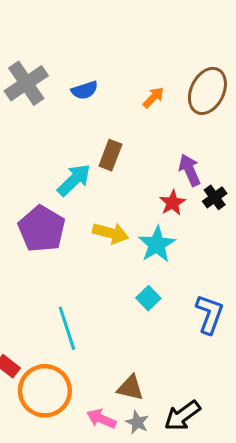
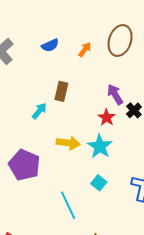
blue semicircle: (85, 90) -> (50, 45), moved
cyan arrow: (74, 180) -> (39, 111), size x0.7
purple pentagon: (42, 229) -> (24, 165), moved
cyan line: (67, 328) -> (68, 205), moved

